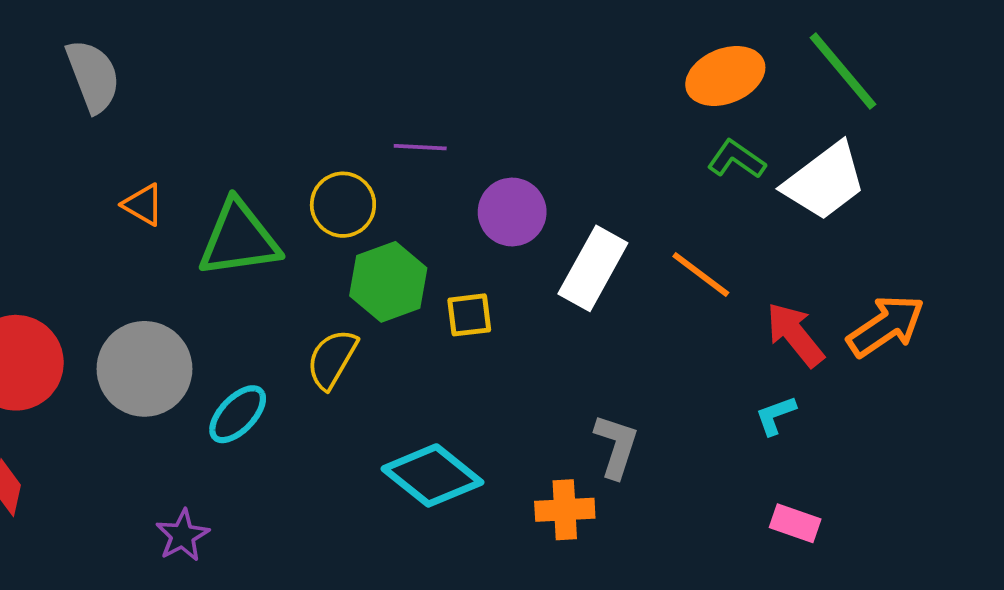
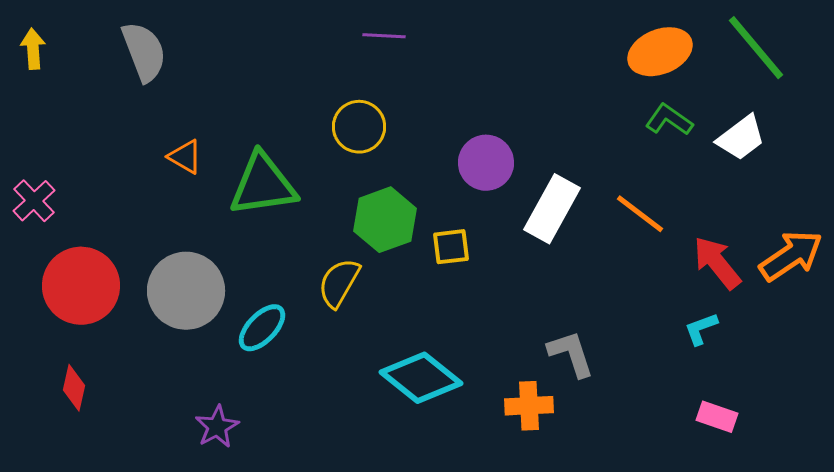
purple line: (420, 147) -> (384, 36), moved
white trapezoid: (825, 181) -> (741, 138), size x0.7
yellow circle: (343, 205) -> (359, 127), moved
gray L-shape: (616, 446) -> (571, 354), turned -36

